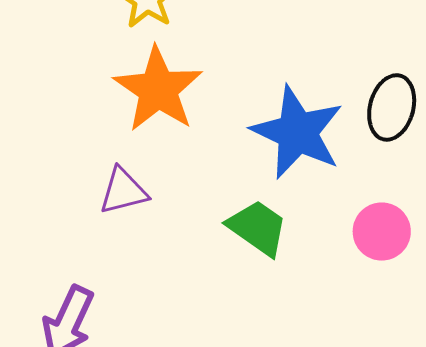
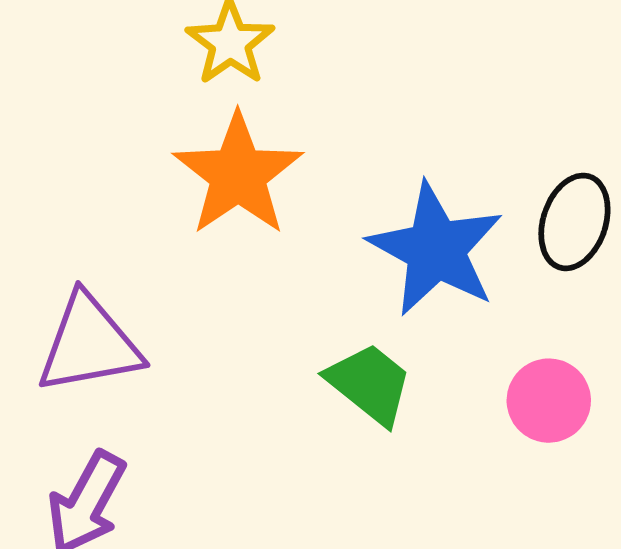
purple triangle: (123, 191) -> (89, 344), moved, size x1.5

